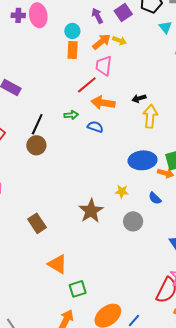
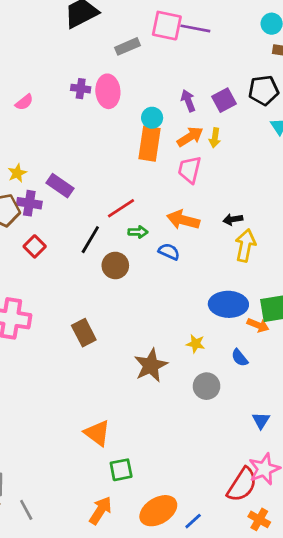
yellow arrow: (119, 41) -> (215, 138), turned 72
orange rectangle: (73, 50) -> (149, 144), size x1.4
red line: (87, 85) -> (121, 208), moved
brown circle: (36, 145) -> (115, 265), moved
brown rectangle: (37, 223) -> (84, 333), moved

